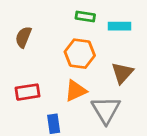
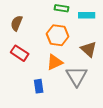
brown triangle: (122, 73) -> (89, 49), turned -30
red rectangle: (27, 92) -> (20, 53), moved, turned 42

